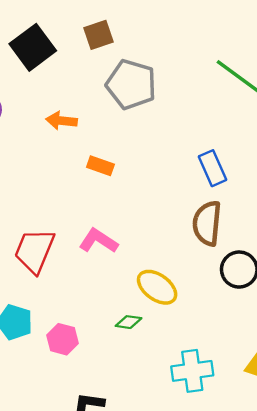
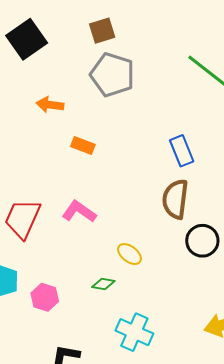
brown square: (99, 35) -> (102, 31), moved
yellow ellipse: (157, 287) -> (129, 254), size x0.7
cyan cross: (192, 371) -> (134, 332), moved, turned 30

